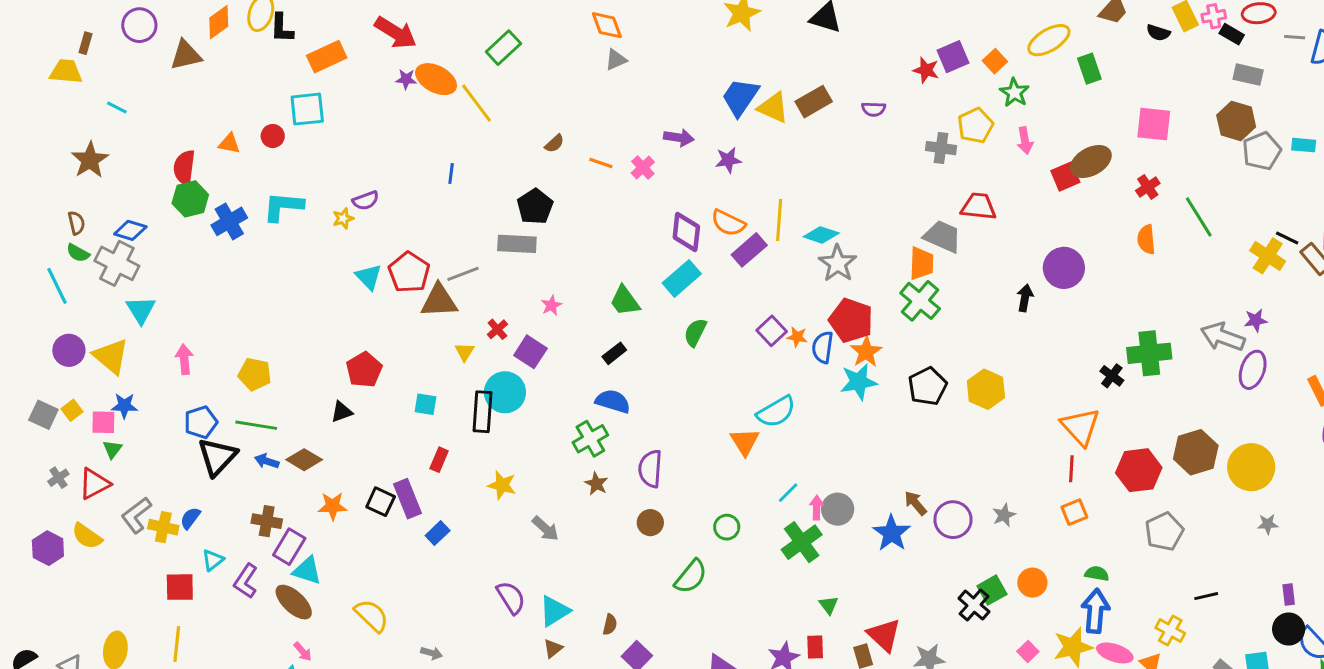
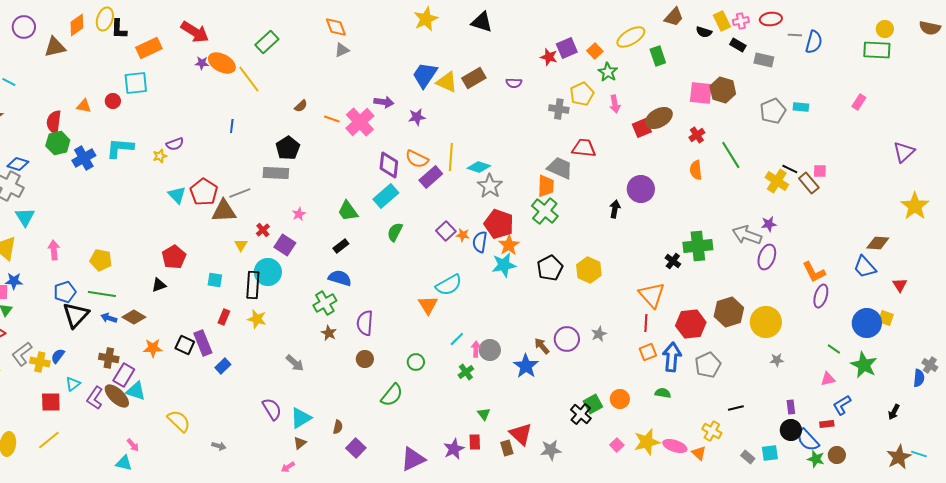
black rectangle: (1232, 34) -> (738, 45), moved
brown hexagon: (1236, 121) -> (723, 90), moved
pink cross: (643, 168) -> (360, 122), size x1.8
yellow star: (502, 485) -> (257, 319), moved
gray star: (1004, 515) -> (599, 334), moved
purple circle: (953, 520) -> (567, 339), moved
green cross: (802, 542) -> (466, 372), size x0.6
brown ellipse: (294, 602) -> (117, 396), moved
blue arrow: (1095, 611) -> (672, 357), moved
yellow line: (177, 644) -> (49, 440), turned 45

